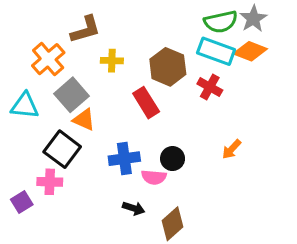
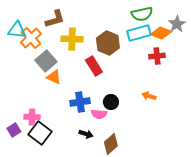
gray star: (253, 19) -> (177, 24), moved
cyan rectangle: (216, 51) -> (139, 33), turned -35
yellow cross: (112, 61) -> (72, 39), size x1.5
red cross: (210, 87) -> (157, 56), moved, turned -35
cyan triangle: (25, 106) -> (17, 30), moved
black square: (62, 149) -> (40, 133), moved
orange arrow: (232, 149) -> (149, 96), turned 64

